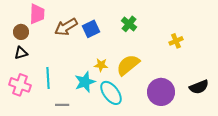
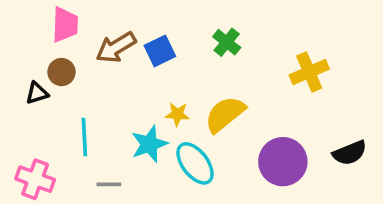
brown circle: (21, 32) -> (61, 72), moved
yellow cross: (176, 41) -> (309, 72), size x1.5
pink cross: (20, 85) -> (35, 179), moved

